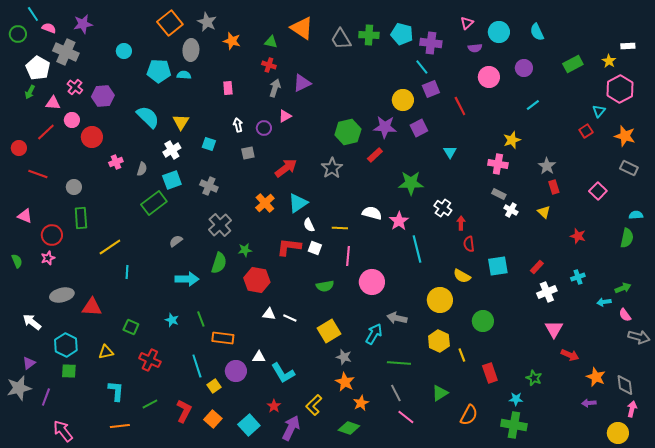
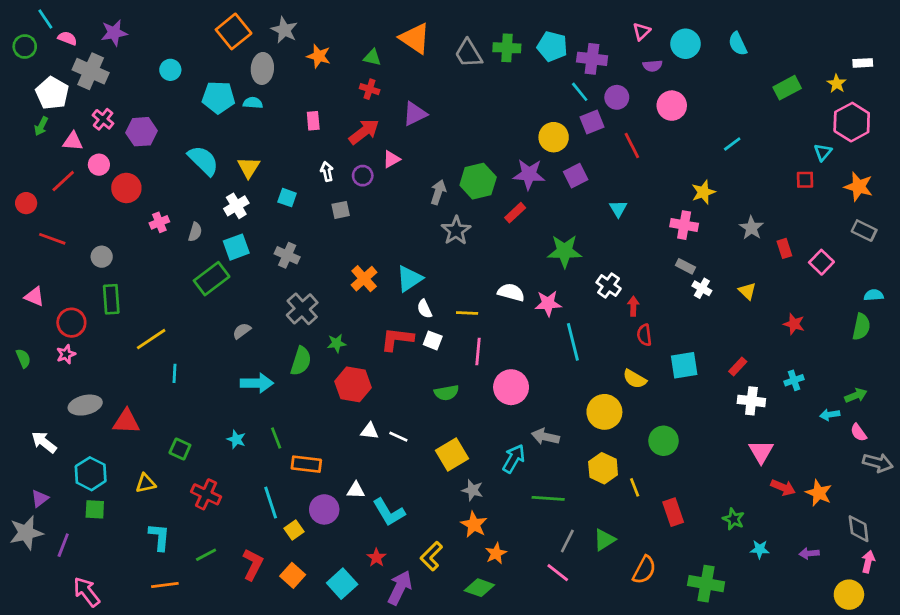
purple circle: (524, 68) -> (617, 97), moved
gray arrow: (275, 88) -> (438, 192), moved
red square: (586, 131) -> (805, 180), turned 32
red arrow: (286, 168) -> (364, 132), moved
red rectangle: (554, 187) -> (784, 248), moved
pink star: (399, 221) -> (548, 303), turned 30
white cross: (547, 292) -> (751, 401), turned 30
orange star: (596, 377) -> (819, 493), moved
gray line: (396, 393) -> (567, 541), moved, turned 54
cyan star: (516, 399) -> (760, 549), moved

